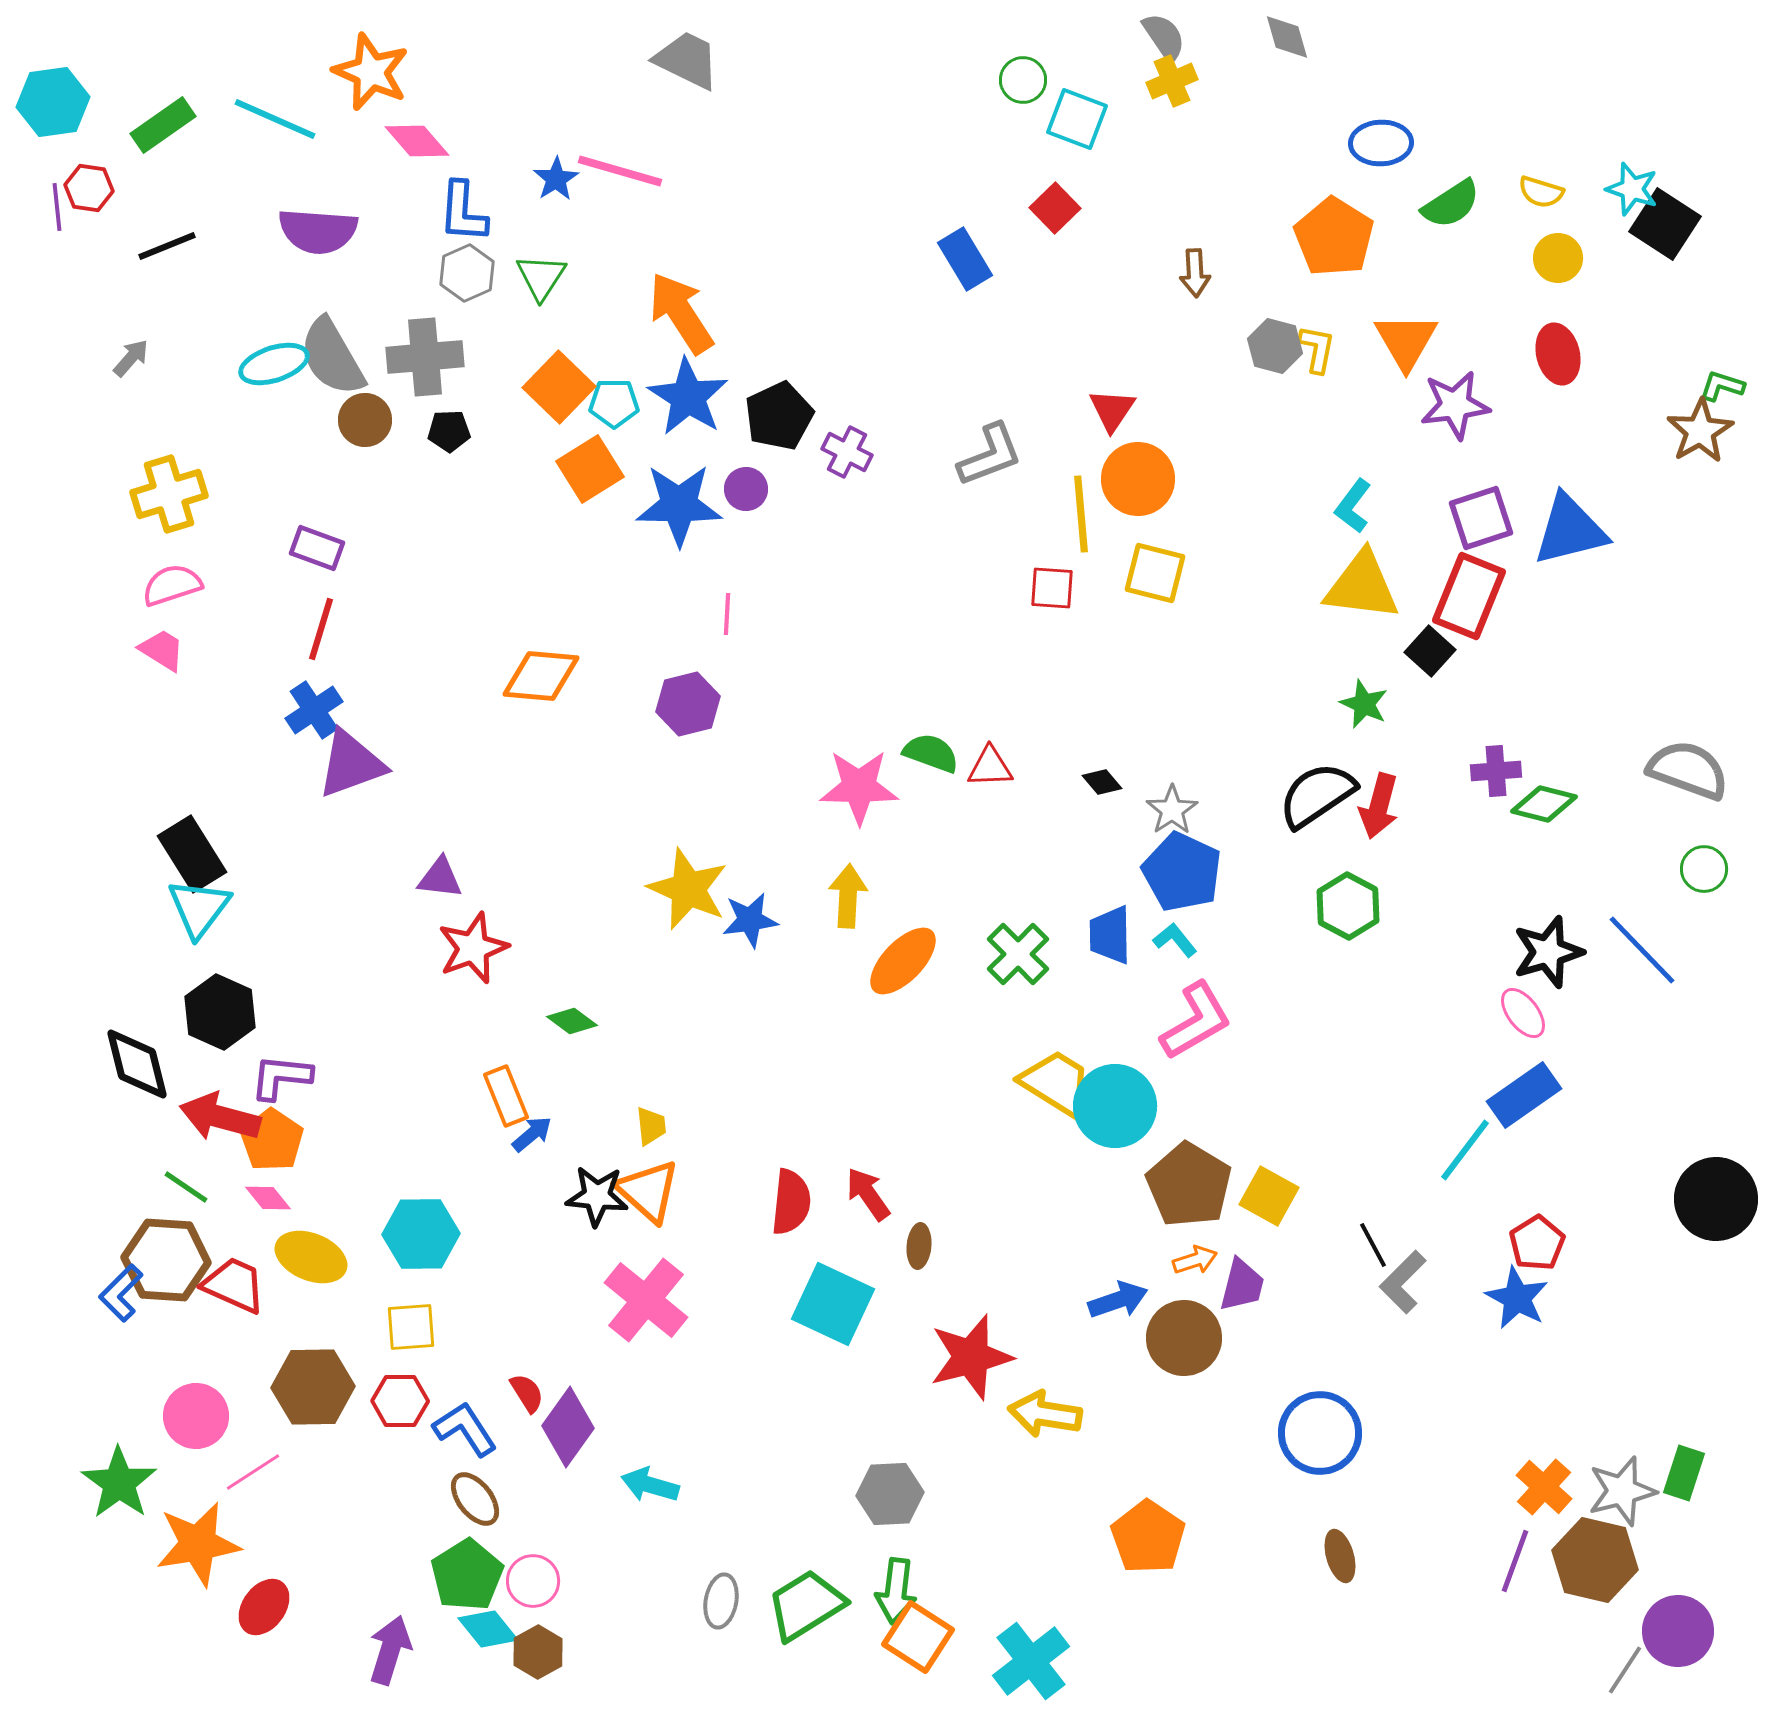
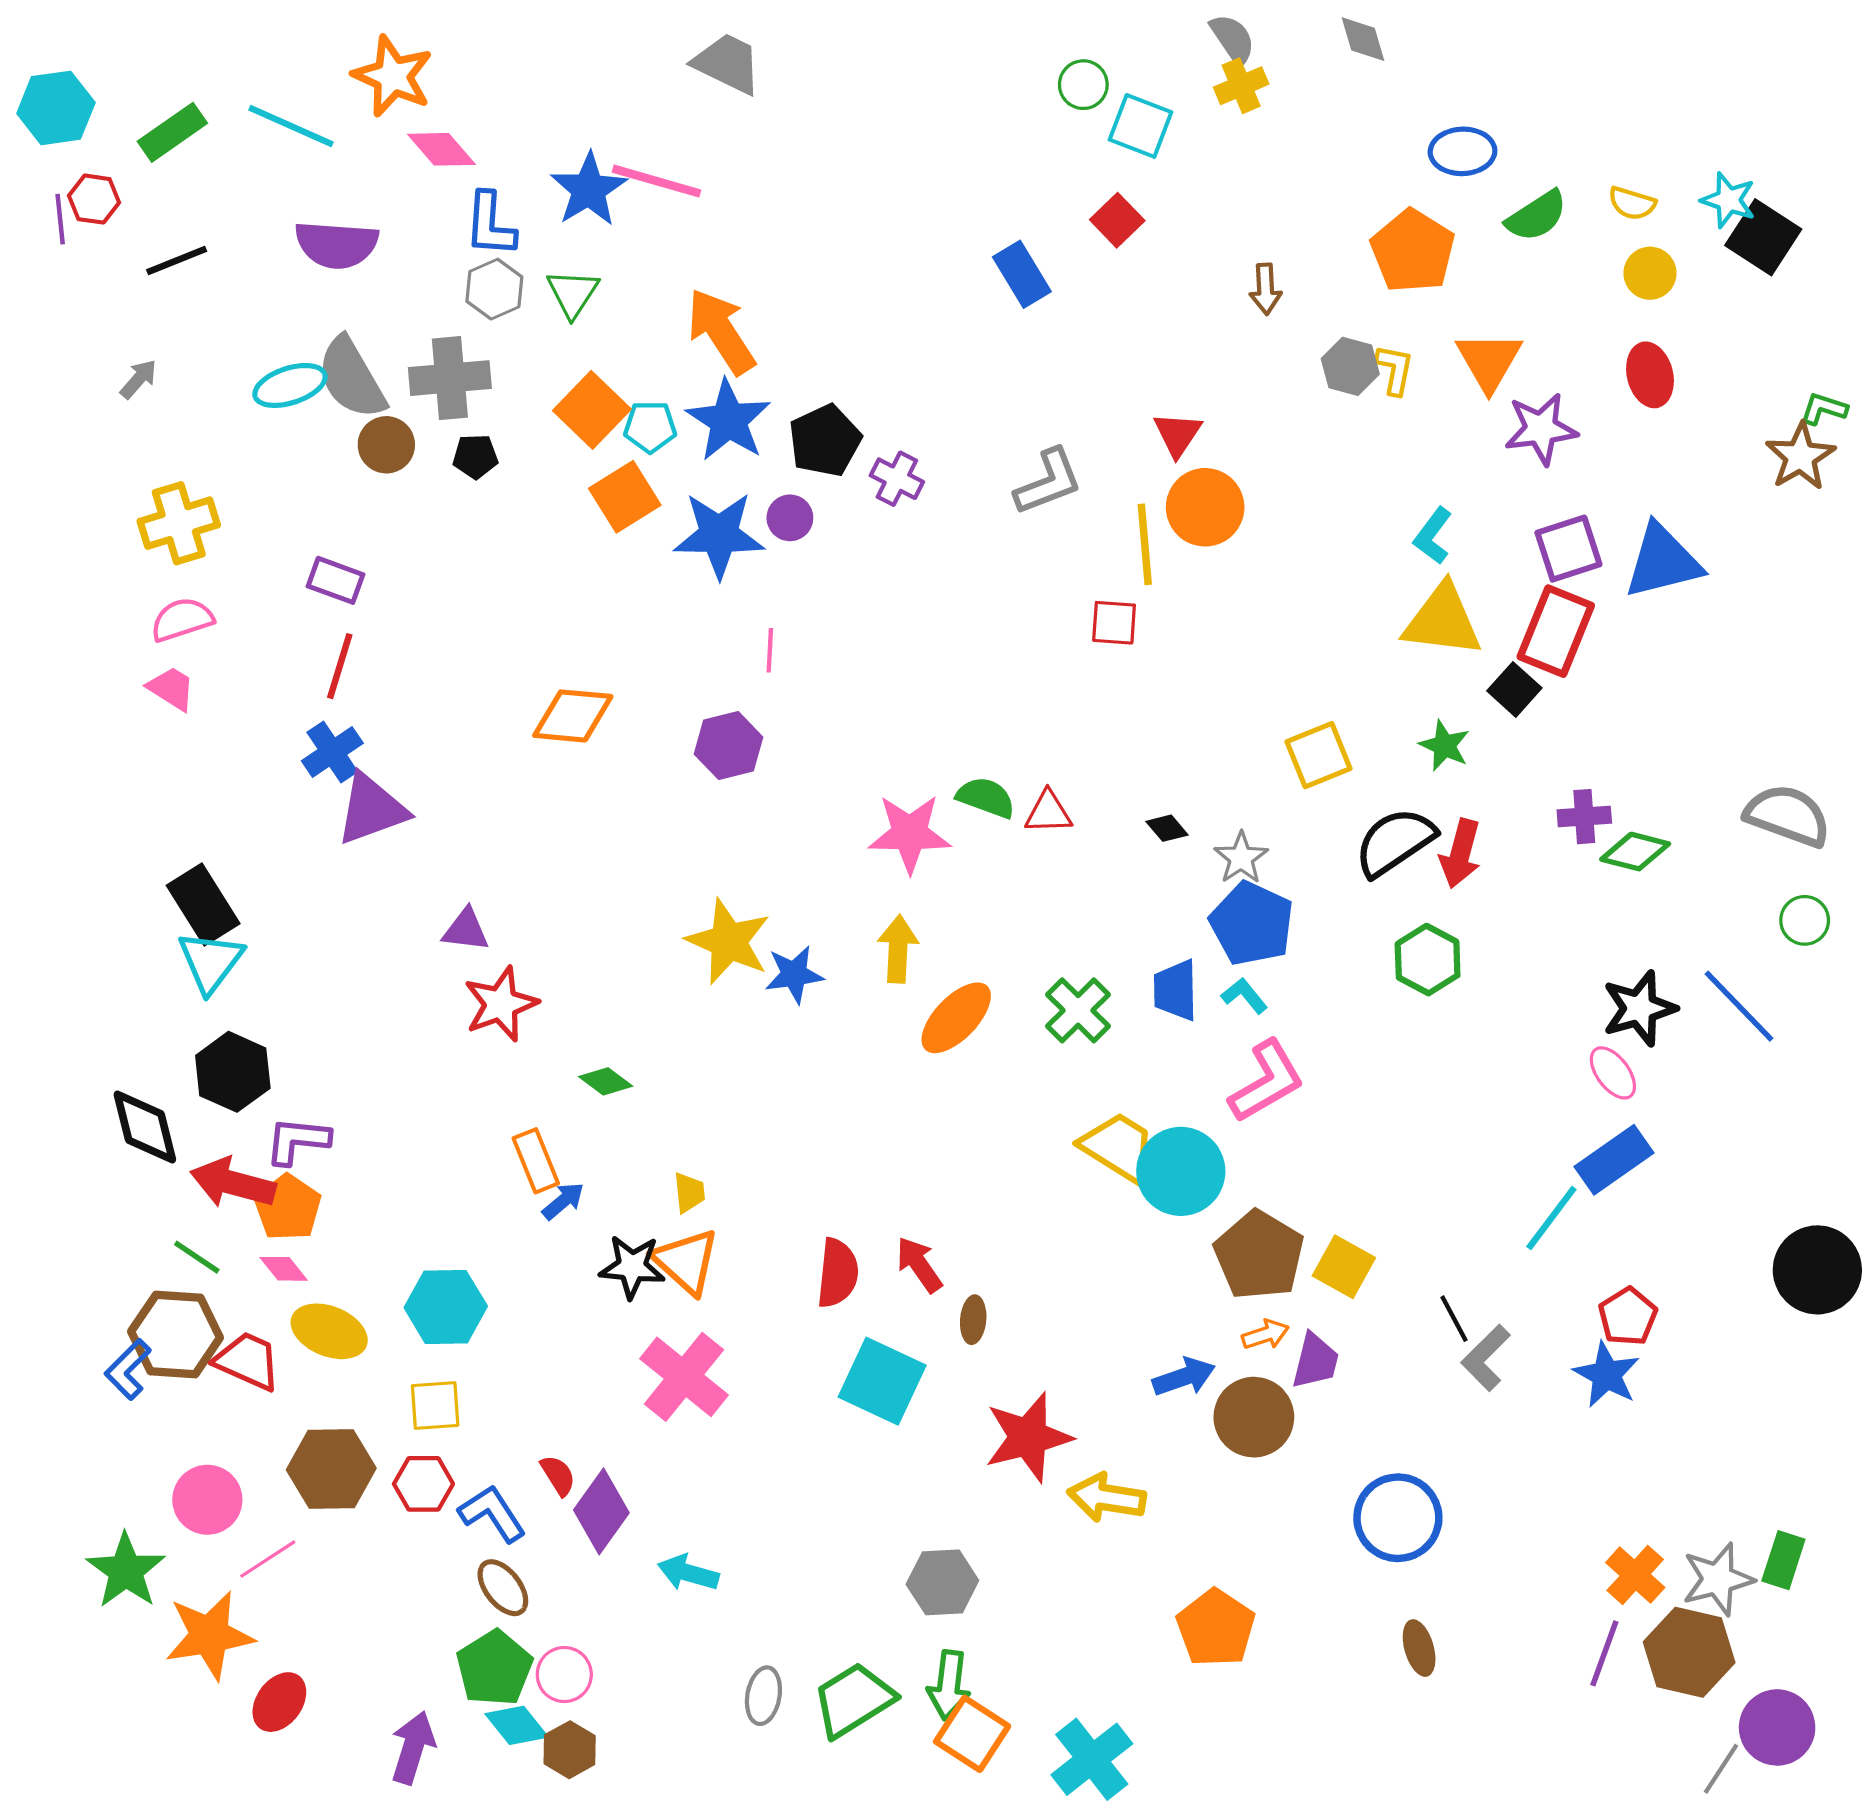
blue star: (556, 179) -> (589, 190), size x1.6
yellow square: (1155, 573) -> (1318, 755), moved, turned -36

